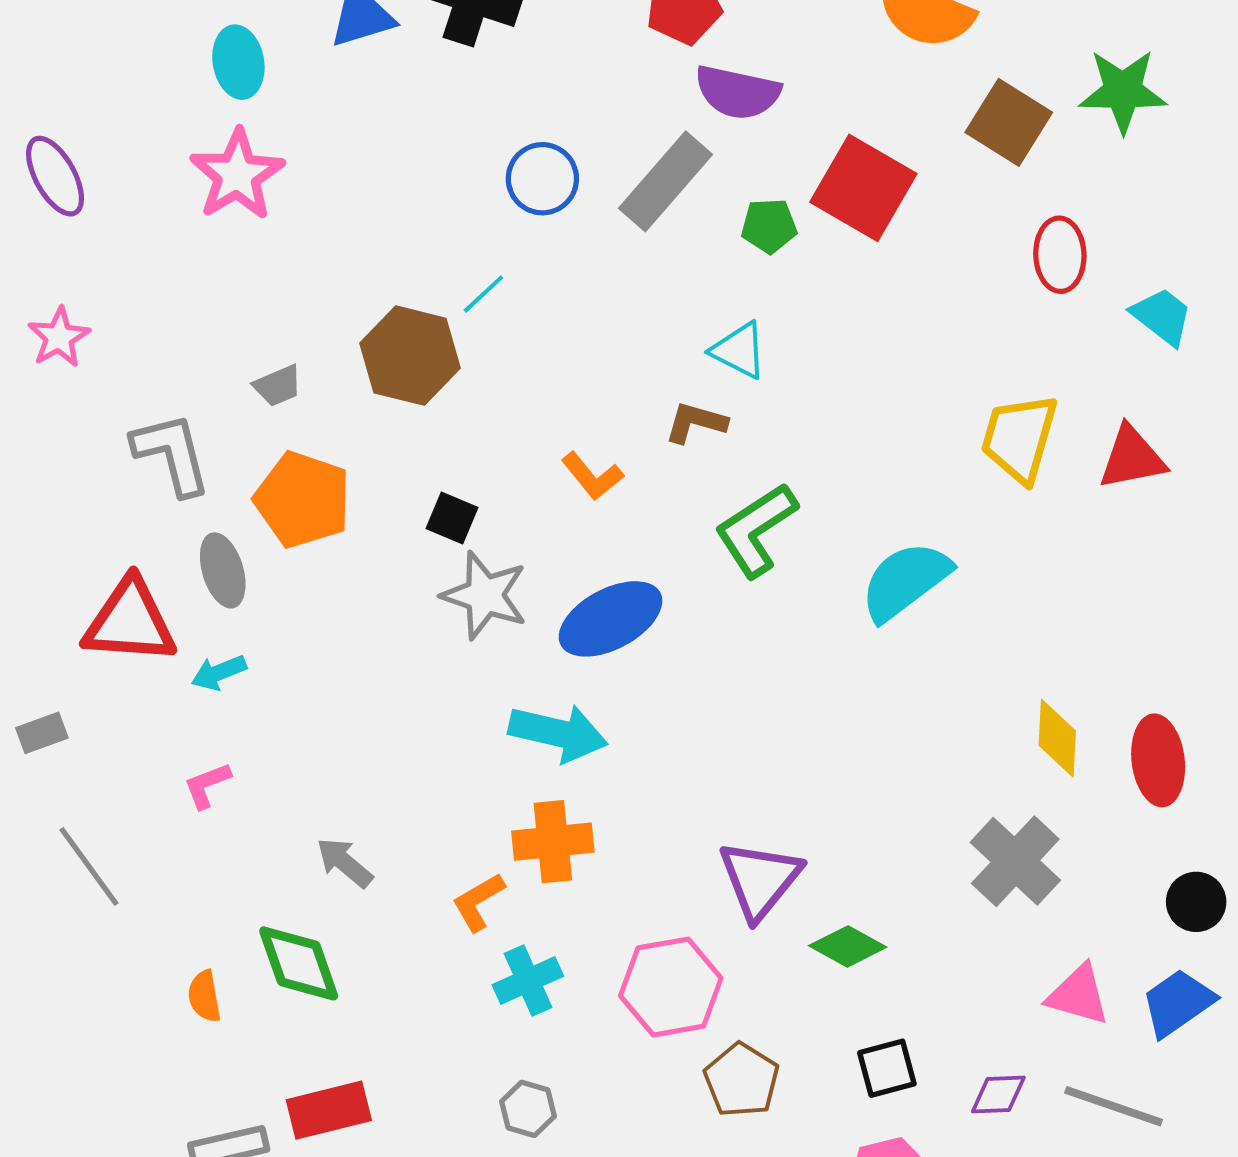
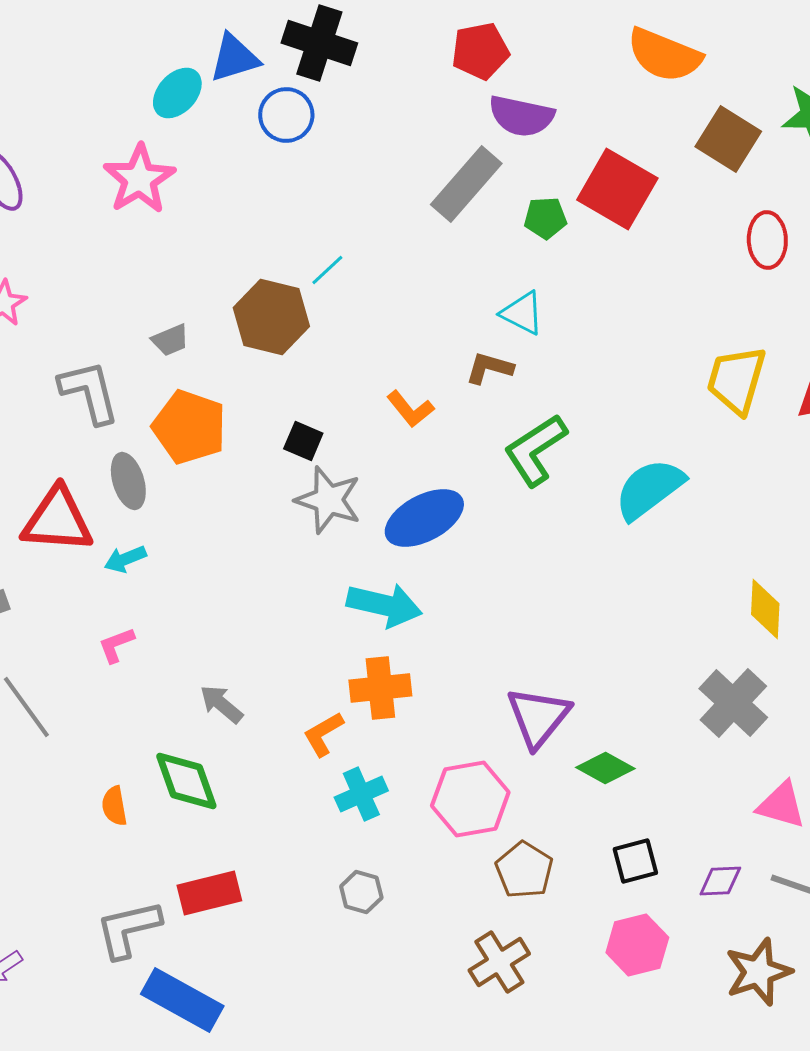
cyan ellipse: (238, 62) -> (177, 93), moved, turned 52
blue circle: (542, 179) -> (286, 115), moved

